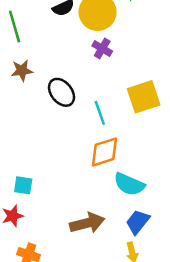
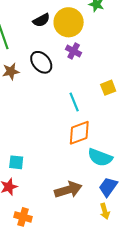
black ellipse: (62, 92) -> (41, 62), moved
yellow square: (144, 97) -> (108, 88), size x0.6

